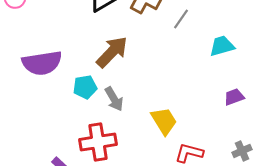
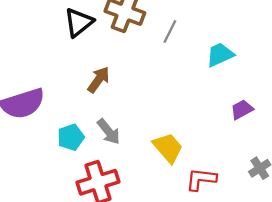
brown arrow: (112, 52) -> (99, 80), size x0.7
cyan pentagon: (85, 87) -> (71, 137), moved

